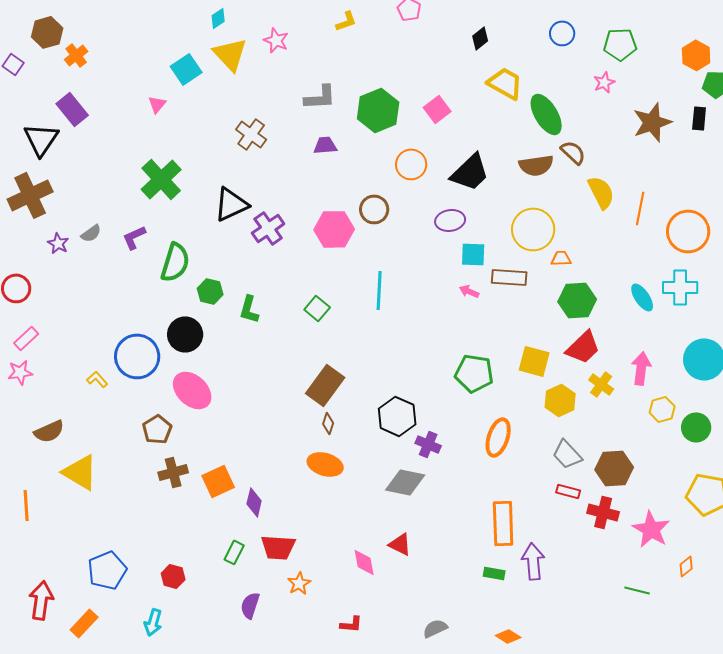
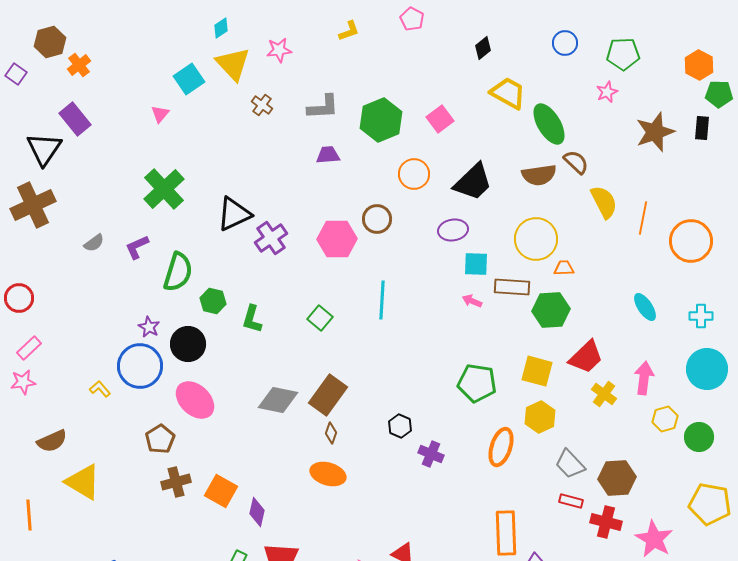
pink star: (276, 40) -> (279, 50), turned -30
brown cross: (251, 134) -> (262, 105), moved, size x0.7
purple star: (58, 243) -> (149, 327), moved
cyan cross: (680, 287) -> (701, 316), moved, size x0.7
green hexagon: (577, 300) -> (551, 310), moved
yellow hexagon: (560, 400) -> (540, 417), moved
black hexagon: (397, 416) -> (400, 426), size x0.6
orange square: (218, 481) -> (221, 491), turned -36
gray diamond: (405, 482) -> (278, 400), moved

